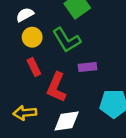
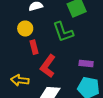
yellow circle: (32, 37) -> (25, 29), moved
purple rectangle: (88, 67) -> (86, 64), moved

